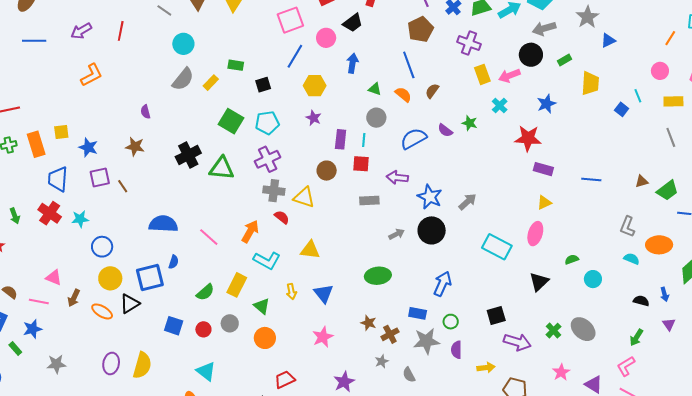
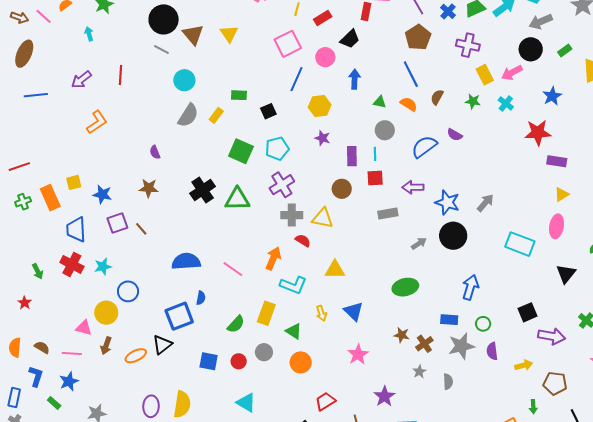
green star: (470, 123) -> (473, 101), moved
yellow circle: (110, 278) -> (106, 313), moved
orange ellipse: (102, 311) -> (136, 356), turned -50
gray semicircle: (409, 375) -> (448, 382), turned -147

